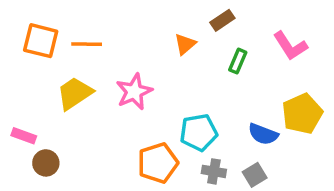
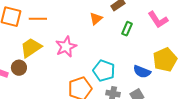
cyan pentagon: (199, 132) -> (104, 71), turned 30
brown circle: (46, 163) -> (19, 68), moved

